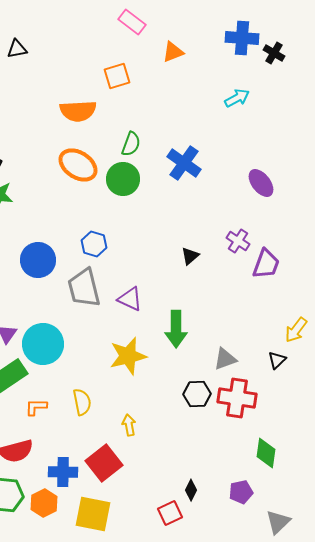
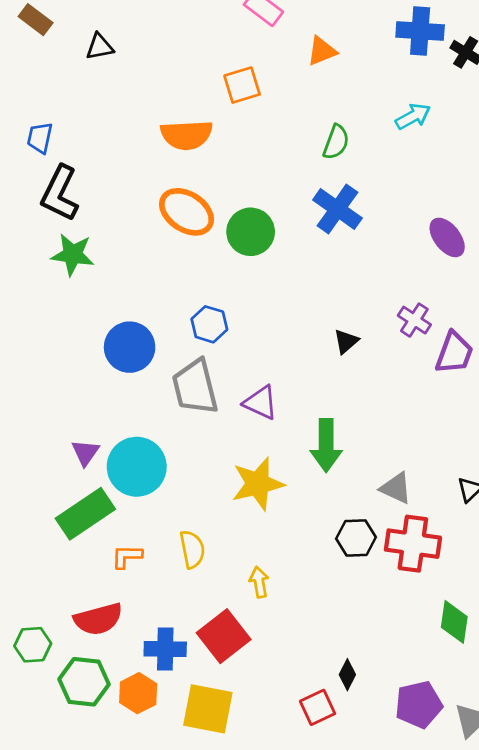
green semicircle: (131, 144) -> (336, 142), moved
gray triangle: (225, 359) -> (396, 488), turned 45
purple pentagon: (241, 492) -> (419, 705), moved, size x1.4

